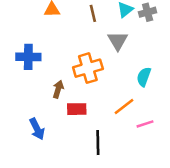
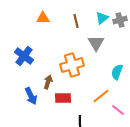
blue cross: (28, 57) -> (24, 56), turned 36
pink line: (145, 124) -> (118, 110), turned 56
blue arrow: (37, 129) -> (31, 96), moved

